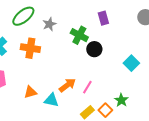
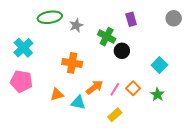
green ellipse: (23, 16) -> (50, 17), turned 30
orange cross: (30, 48) -> (72, 63), moved
green star: (121, 100) -> (157, 94), moved
orange square: (105, 110) -> (133, 88), moved

